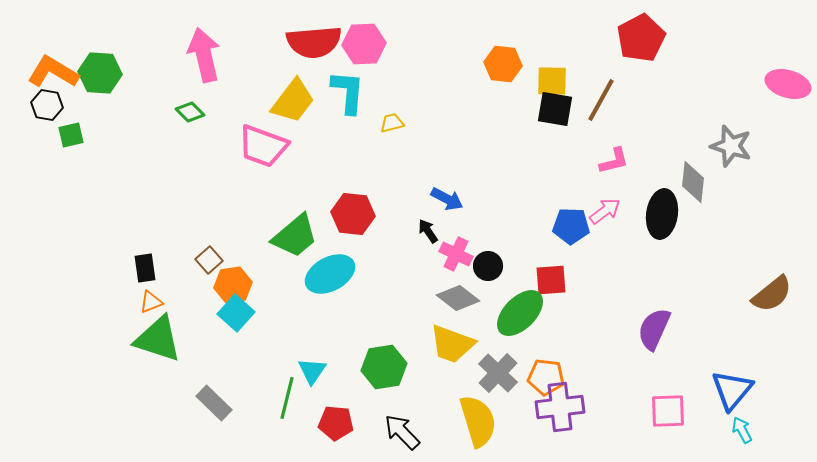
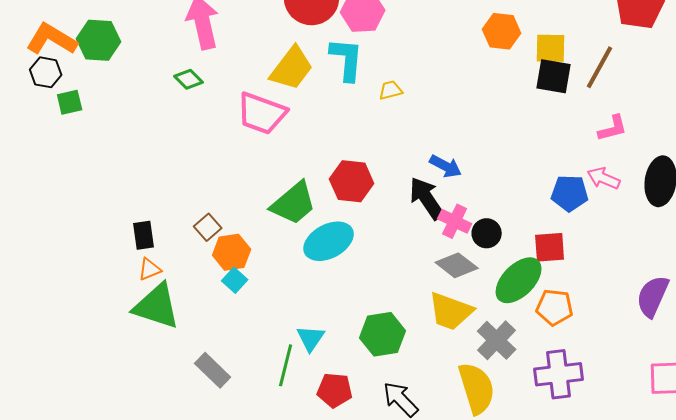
pink arrow: (605, 211) -> (604, 178), turned -120
black arrow: (428, 231) -> (427, 198), size x1.8
cyan square: (236, 313) -> (235, 280), size x0.7
orange pentagon: (546, 377) -> (555, 307), moved

